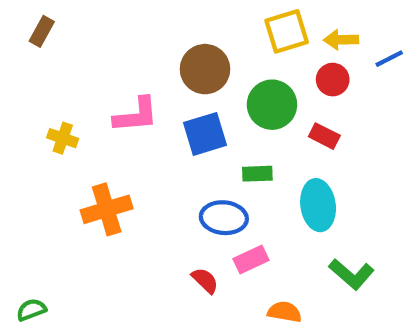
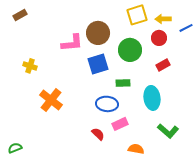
brown rectangle: (42, 31) -> (20, 15), turned 32
pink L-shape: (136, 115) -> (72, 43), moved
red rectangle: (324, 136) -> (163, 65), moved, turned -56
orange cross: (107, 209) -> (51, 100), turned -35

